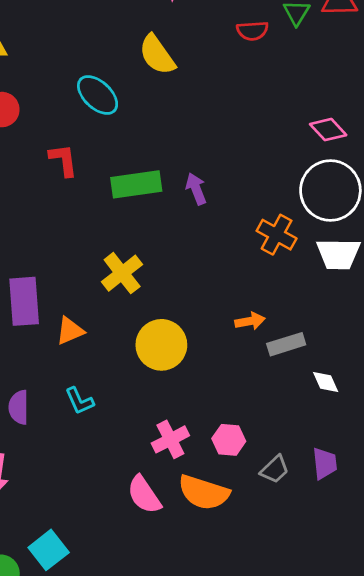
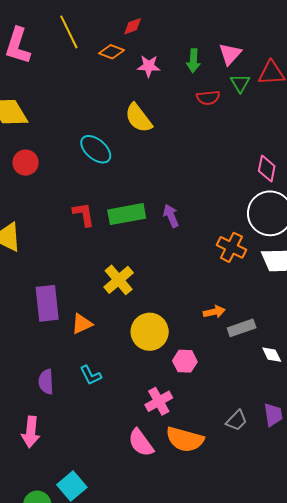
pink diamond: (328, 130) -> (267, 168), turned 56
red L-shape: (63, 160) -> (84, 214), moved
pink hexagon: (229, 440) -> (185, 361), moved

